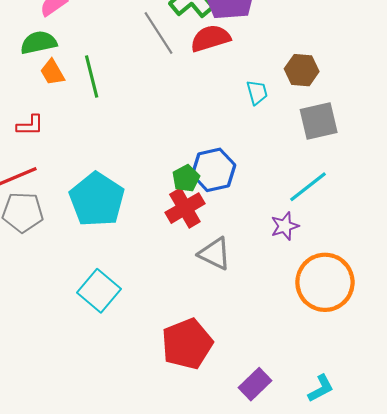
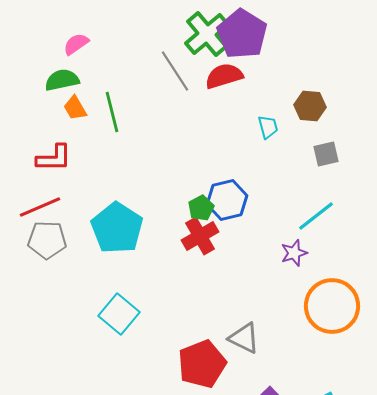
gray square: (319, 121) -> (326, 154), size x0.7
red L-shape: (30, 125) -> (54, 158), size x1.4
gray triangle: (215, 254) -> (244, 338), moved

